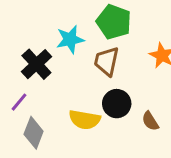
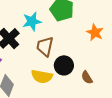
brown trapezoid: (106, 61) -> (45, 46), moved

